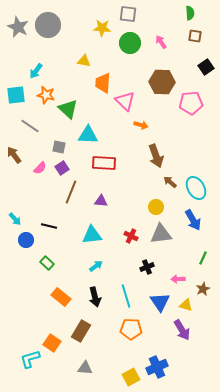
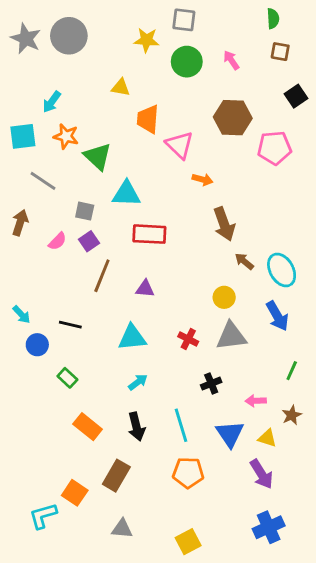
brown arrow: (14, 155) -> (20, 223), turned 54
blue cross: (157, 367) -> (269, 527), moved

